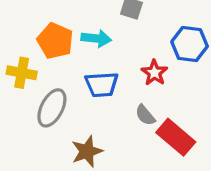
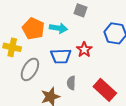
red star: (154, 73) -> (84, 50), moved
gray semicircle: (145, 115) -> (71, 83), moved, turned 40

